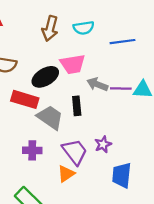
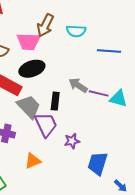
pink trapezoid: (73, 64) -> (28, 41), moved
purple trapezoid: (75, 152) -> (46, 125), moved
blue trapezoid: (122, 175) -> (98, 164), moved

